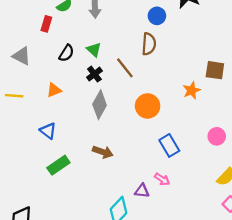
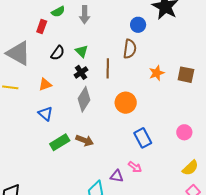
gray triangle: (21, 56) -> (18, 53), size x1.5
brown line: (125, 68) -> (108, 68), turned 36
orange star: (192, 90) -> (157, 73), moved
blue triangle: (48, 131) -> (45, 114), moved
green rectangle: (58, 165) -> (60, 142), moved

